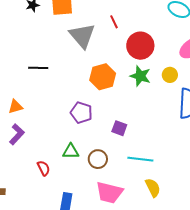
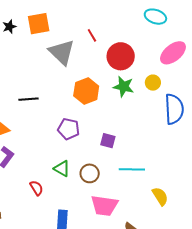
black line: (38, 68) -> (29, 99), moved
green triangle: (71, 151) -> (62, 169), turned 36
yellow semicircle: (153, 188) -> (160, 196), moved

